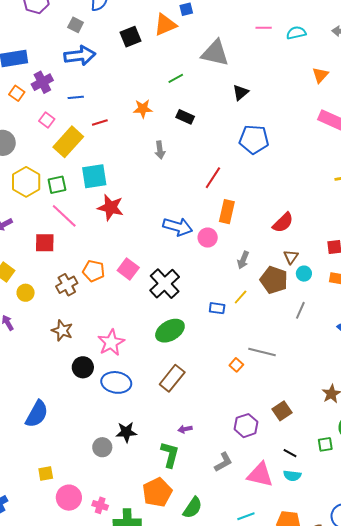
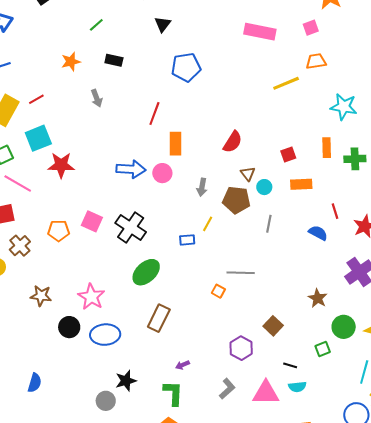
red line: (100, 123) -> (36, 99), moved
brown cross: (67, 285) -> (20, 246), moved
blue semicircle: (37, 414) -> (35, 383), size x0.7

